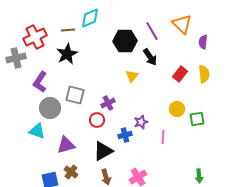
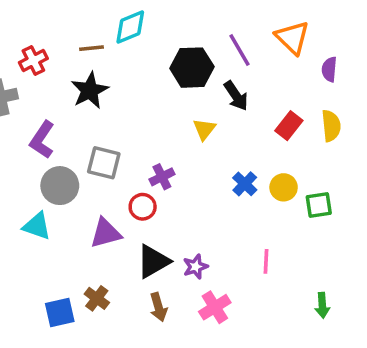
red cross: (35, 37) -> (33, 60), size x0.7
purple star: (141, 122) -> (195, 267), moved
blue cross: (125, 135) -> (245, 184), moved, turned -32
pink line: (163, 137) -> (266, 261), moved
purple triangle: (66, 145) -> (106, 233), moved

